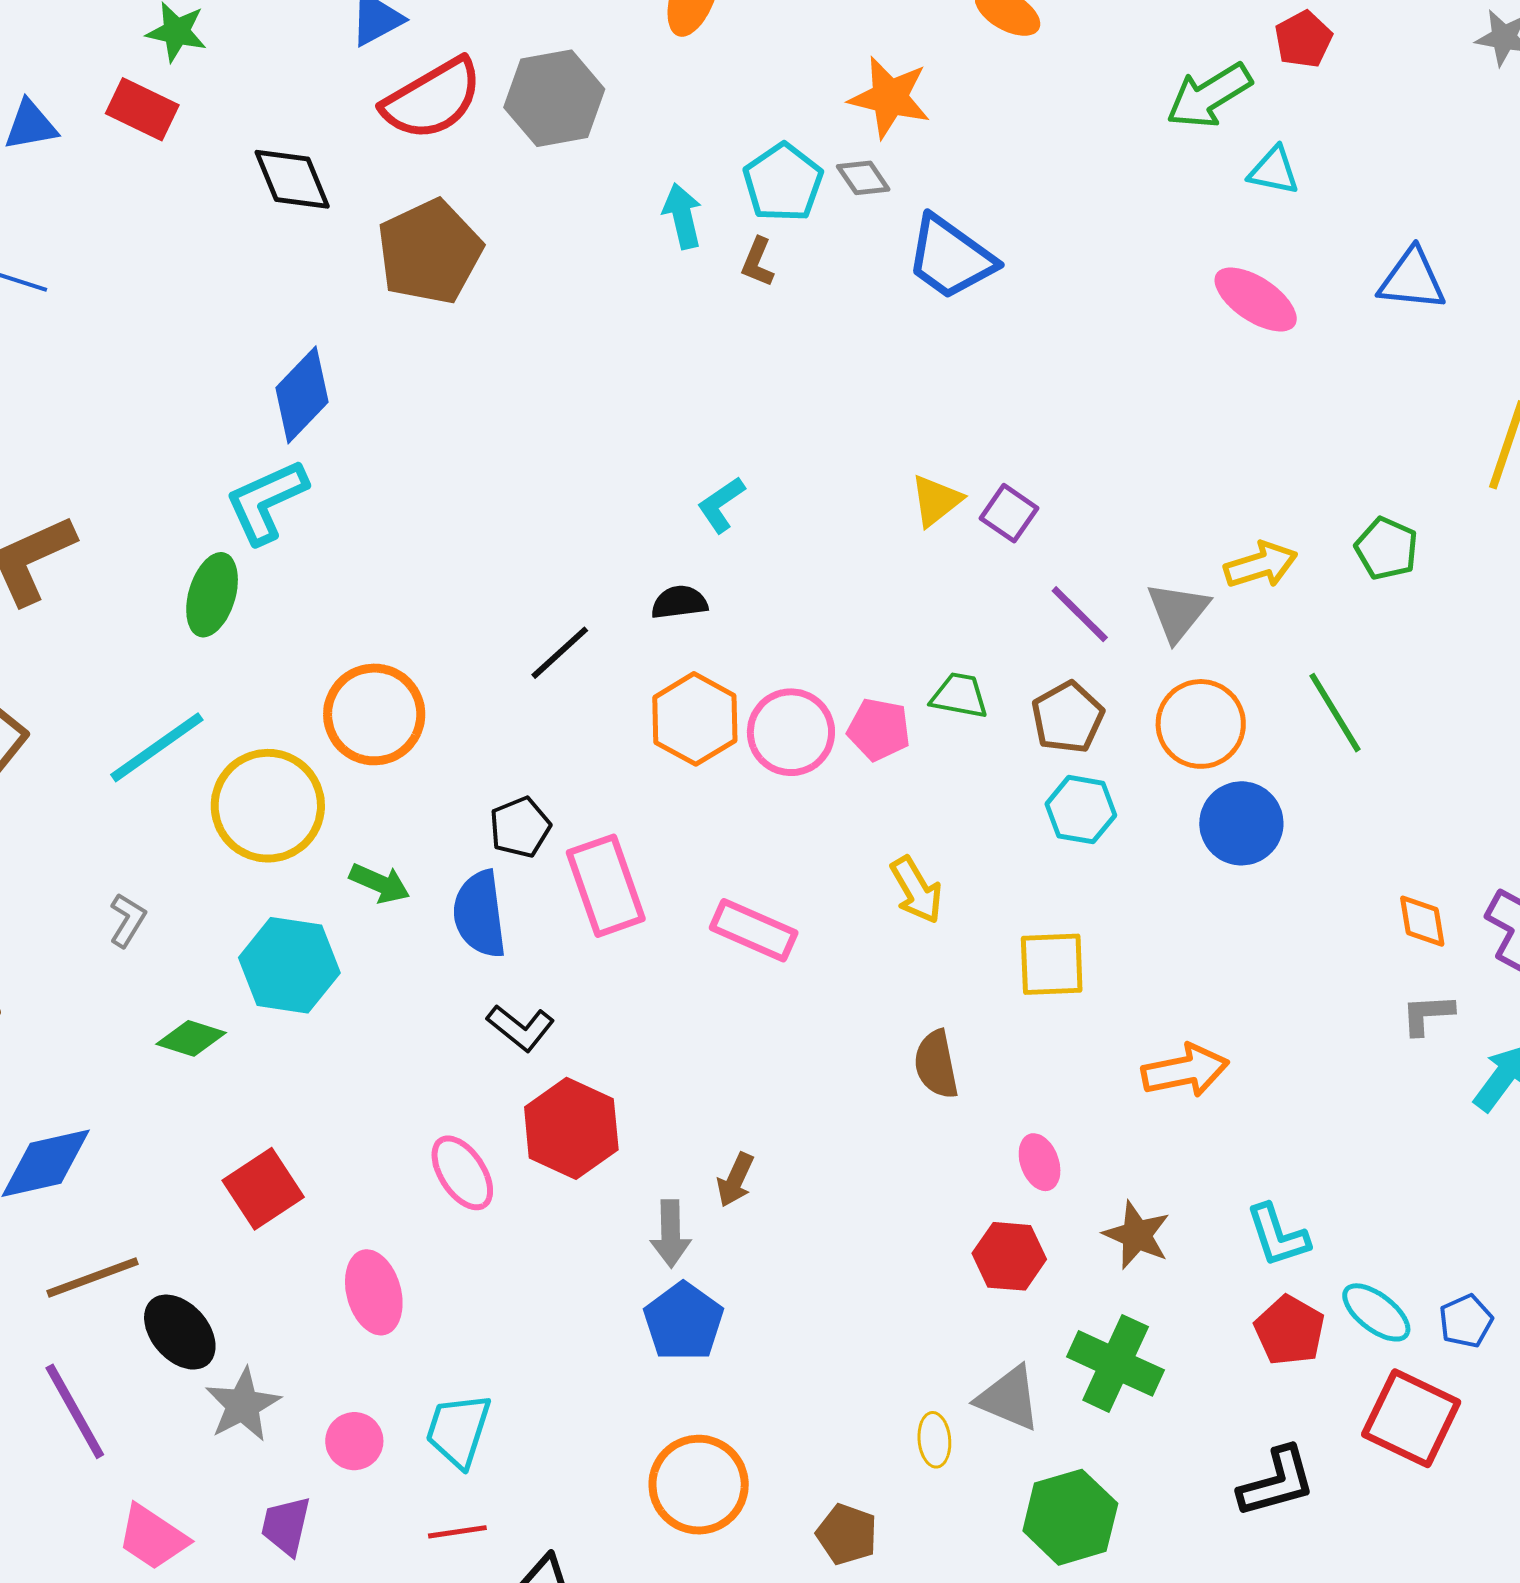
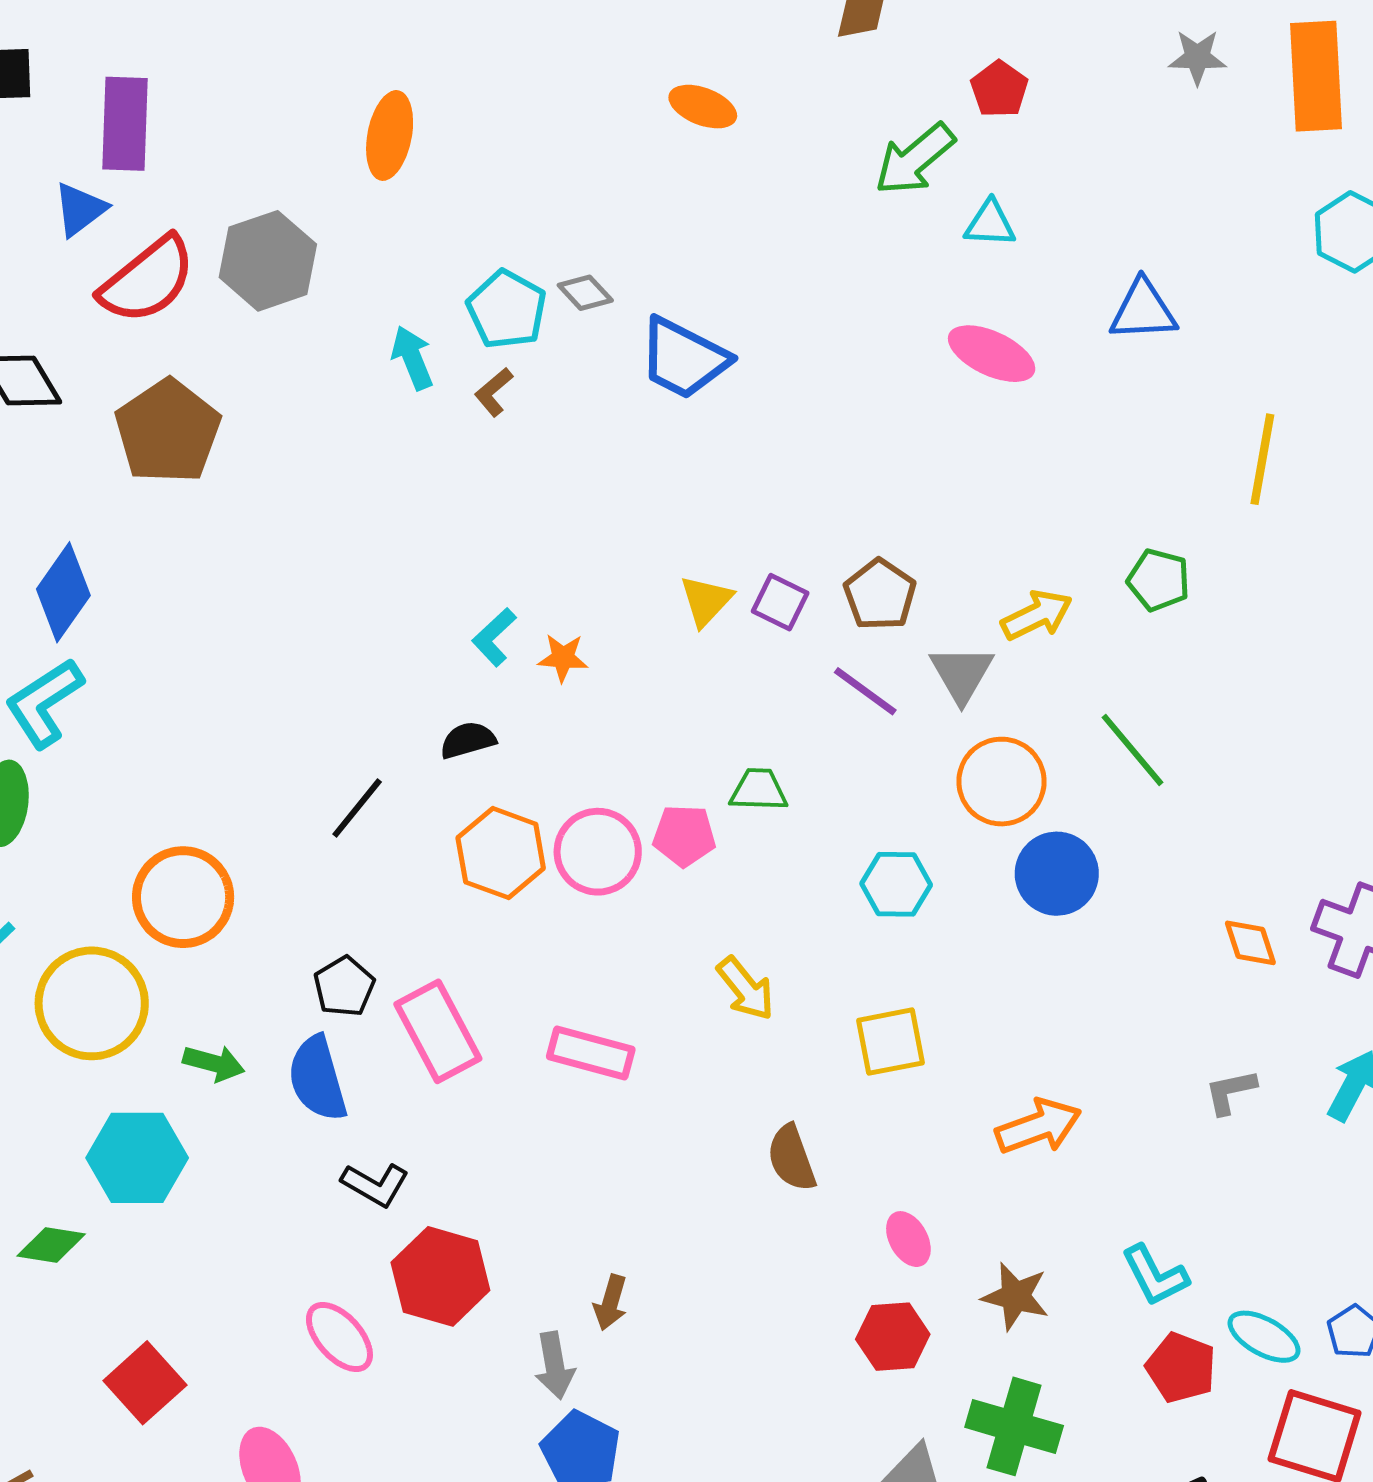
orange star: (890, 97) -> (563, 658), moved, size x0.6
brown L-shape: (758, 262) -> (494, 392), turned 36
brown pentagon: (1068, 717) -> (880, 595), moved
gray L-shape: (1427, 1014) -> (1230, 1092), moved

